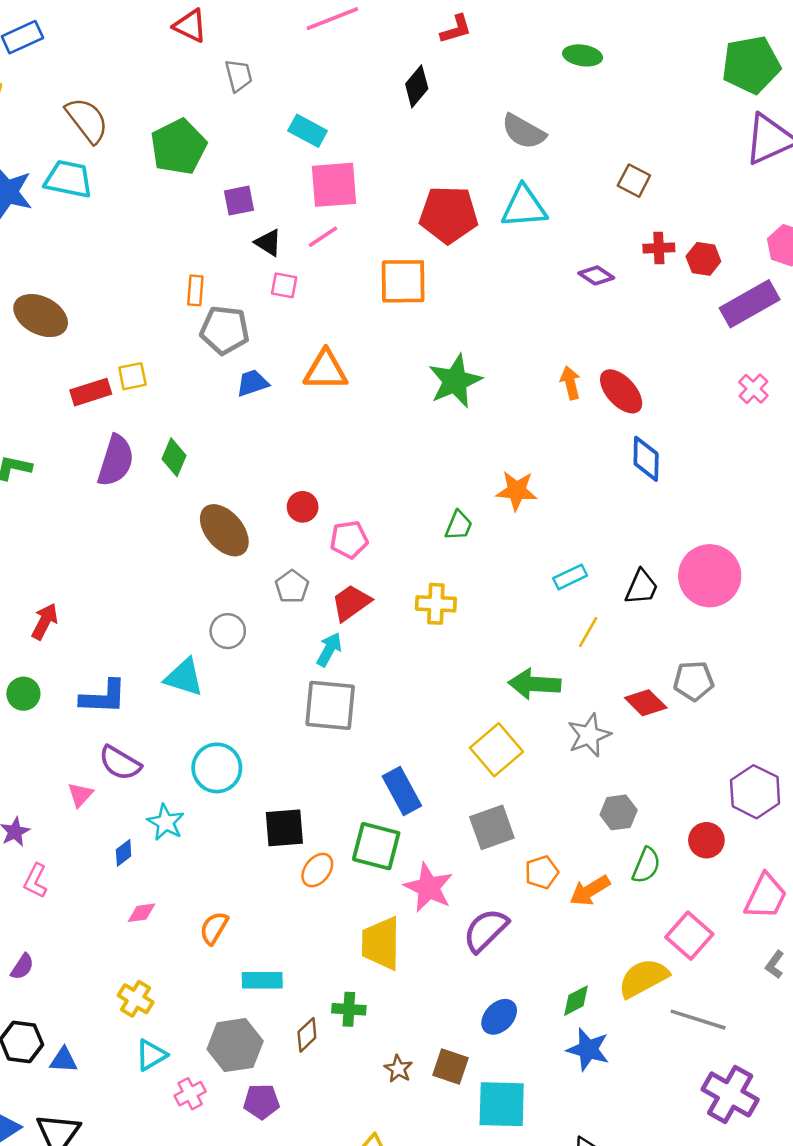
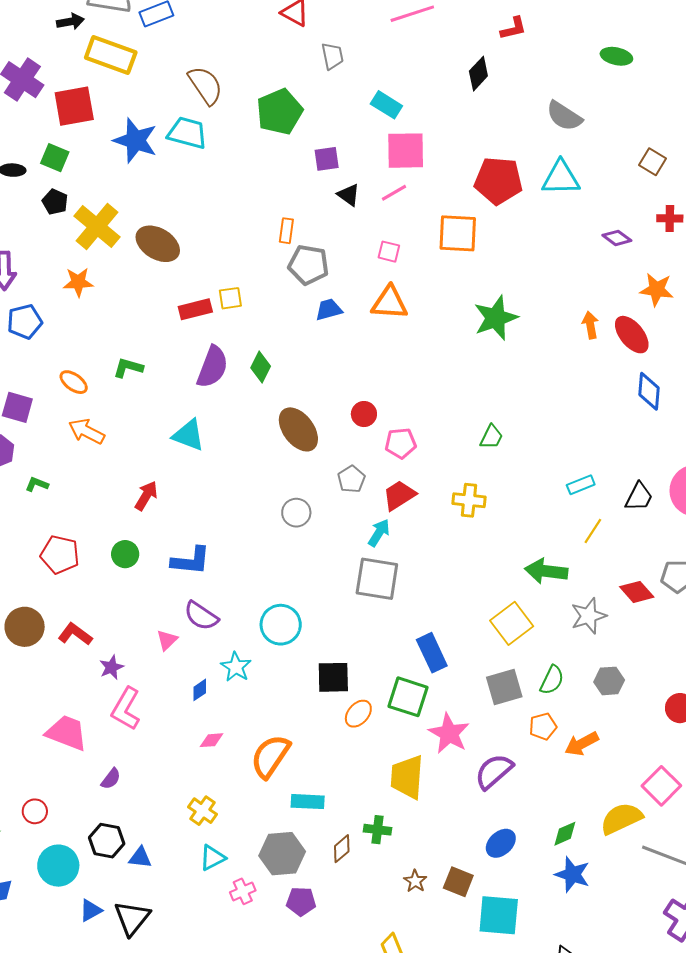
pink square: (284, 285) -> (389, 252), moved
orange star: (517, 491) -> (657, 290), moved
cyan triangle: (184, 677) -> (189, 435), moved
green semicircle: (646, 865) -> (552, 680), moved
pink L-shape: (35, 881) -> (126, 709), size x1.5
orange semicircle: (214, 928) -> (270, 756), size x1.6

